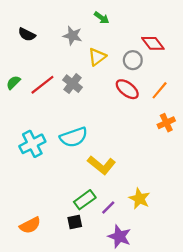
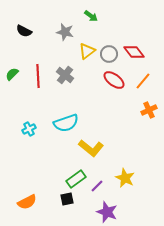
red diamond: (153, 43) -> (134, 52), moved
gray circle: (133, 60) -> (109, 54), moved
red line: (42, 85) -> (38, 76), turned -55
cyan cross: (32, 144) -> (29, 129), size x0.6

